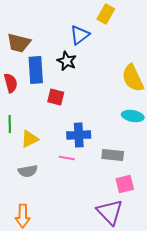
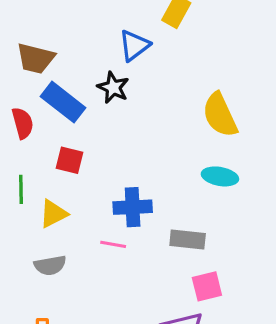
blue rectangle: (36, 70) -> (63, 102), turned -48
red square: (56, 97) -> (70, 160), moved

